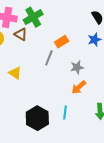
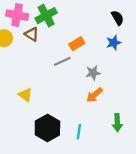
gray line: (49, 58) -> (62, 61), turned 42
yellow triangle: (15, 73) -> (25, 95), moved
cyan line: (65, 113) -> (79, 132), moved

